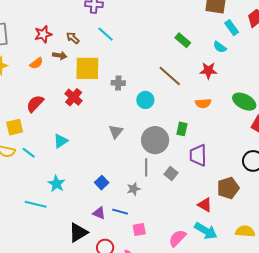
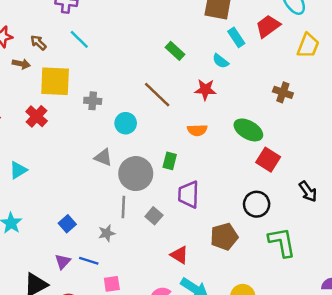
gray triangle: (116, 132) -> (103, 157), moved, turned -49
red triangle: (205, 205) -> (179, 255), moved
purple triangle: (99, 213) -> (63, 261), turned 48

